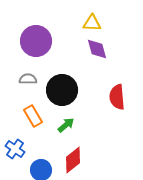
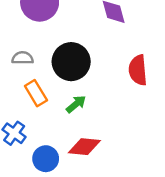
gray semicircle: (28, 79) -> (23, 58), moved
red diamond: (73, 160) -> (84, 147), turned 44

